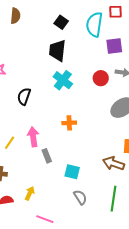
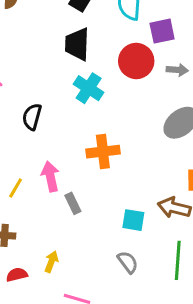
red circle: (101, 78) -> (136, 61), moved, size x1.5
orange cross: (69, 123) -> (103, 152), size x1.5
cyan square: (72, 172) -> (133, 220), moved

